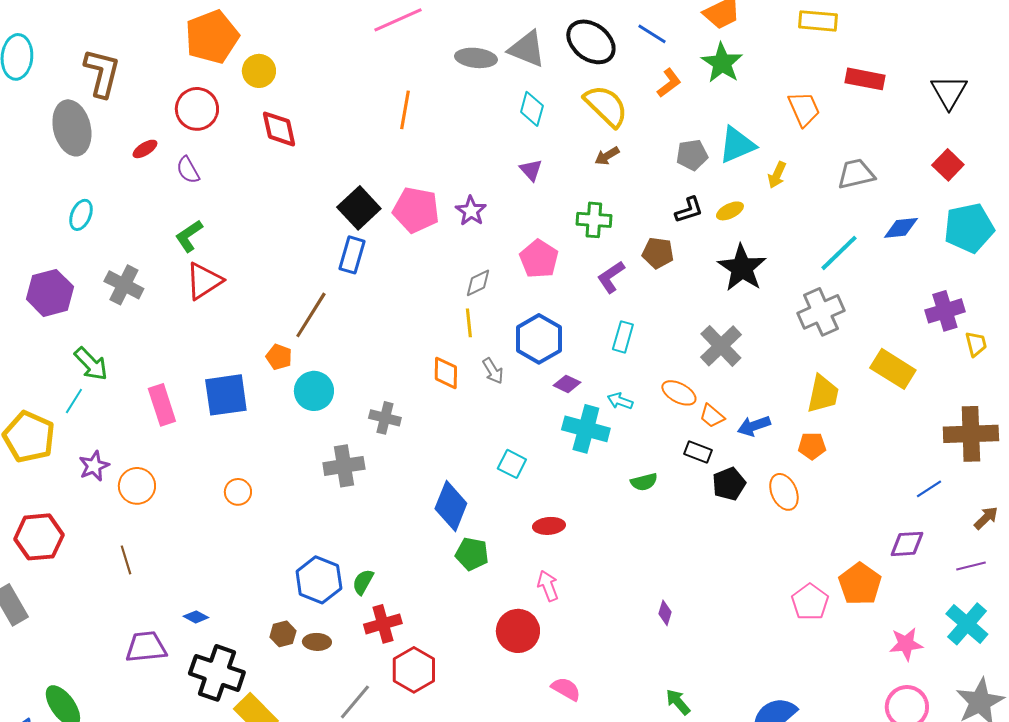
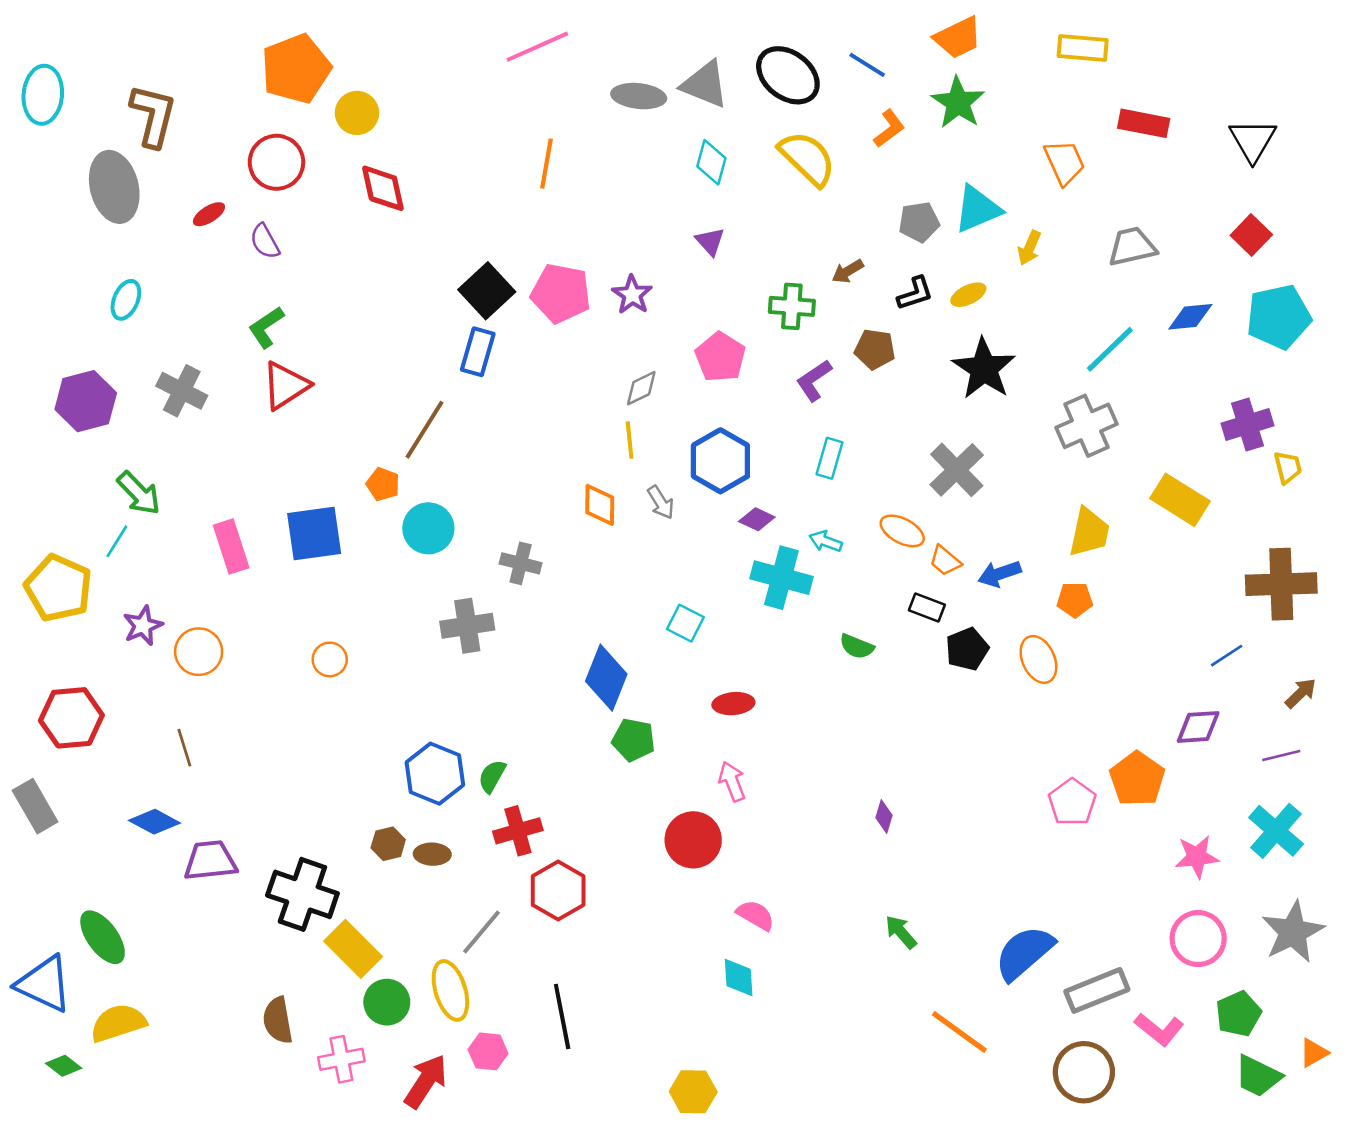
brown arrow: (607, 156) -> (848, 271), moved
green semicircle: (644, 482) -> (857, 646), turned 36
blue diamond: (196, 617) -> (154, 822), moved, size x1.5

